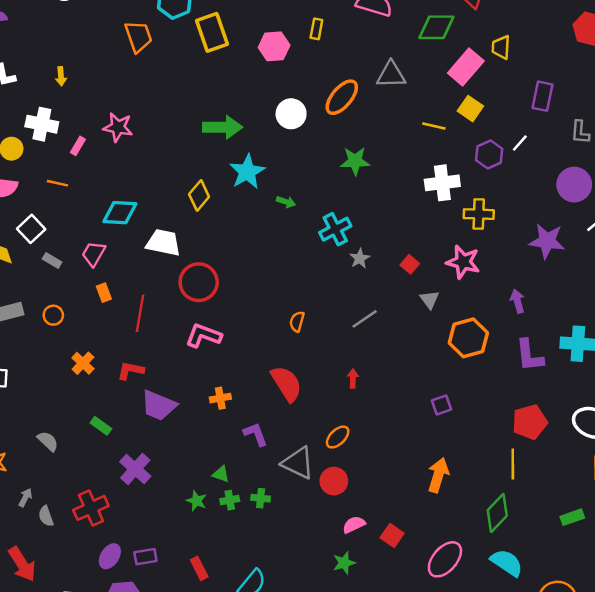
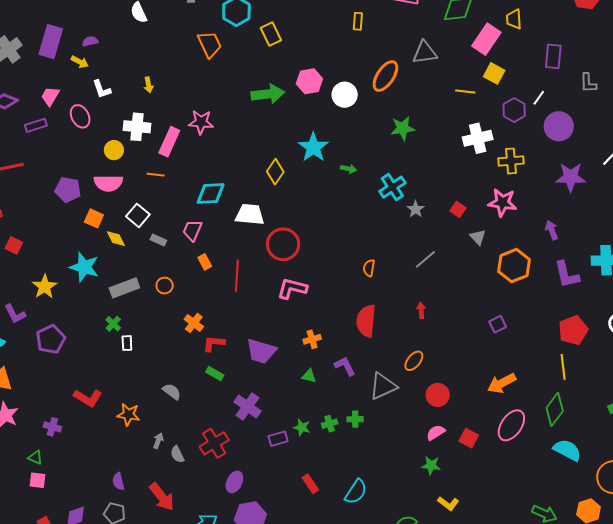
yellow rectangle: (212, 32) -> (271, 34), size x0.7
pink hexagon: (274, 46) -> (309, 81), moved
green arrow: (222, 127) -> (268, 94), moved
pink rectangle: (78, 146) -> (169, 142), size x1.8
purple circle: (574, 185) -> (559, 126), moved
red L-shape: (131, 370) -> (214, 343), moved
red semicircle: (286, 384) -> (366, 321), turned -136
gray triangle: (298, 463) -> (383, 386), turned -44
green triangle: (221, 474) -> (309, 376), moved
orange arrow: (438, 475) -> (502, 383), turned -128
red circle: (334, 481) -> (438, 395), moved
purple rectangle: (145, 557) -> (278, 439), moved
pink ellipse: (445, 559) -> (511, 425), moved
green star: (344, 563) -> (431, 465), turned 30

